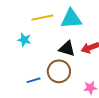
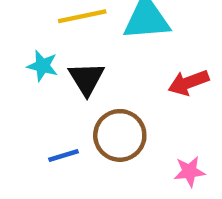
black triangle: (67, 49) -> (86, 79), moved, turned 42

